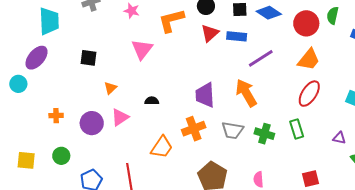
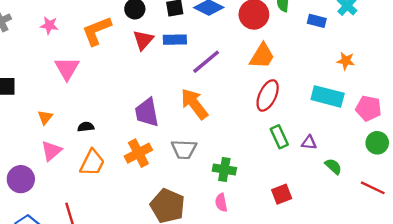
orange triangle: (110, 88) -> (45, 117), moved
purple circle: (92, 123) -> (21, 179), moved
green rectangle: (297, 129) -> (279, 137), moved
green cross: (264, 134) -> (224, 169), moved
orange trapezoid: (162, 147) -> (92, 163), moved

